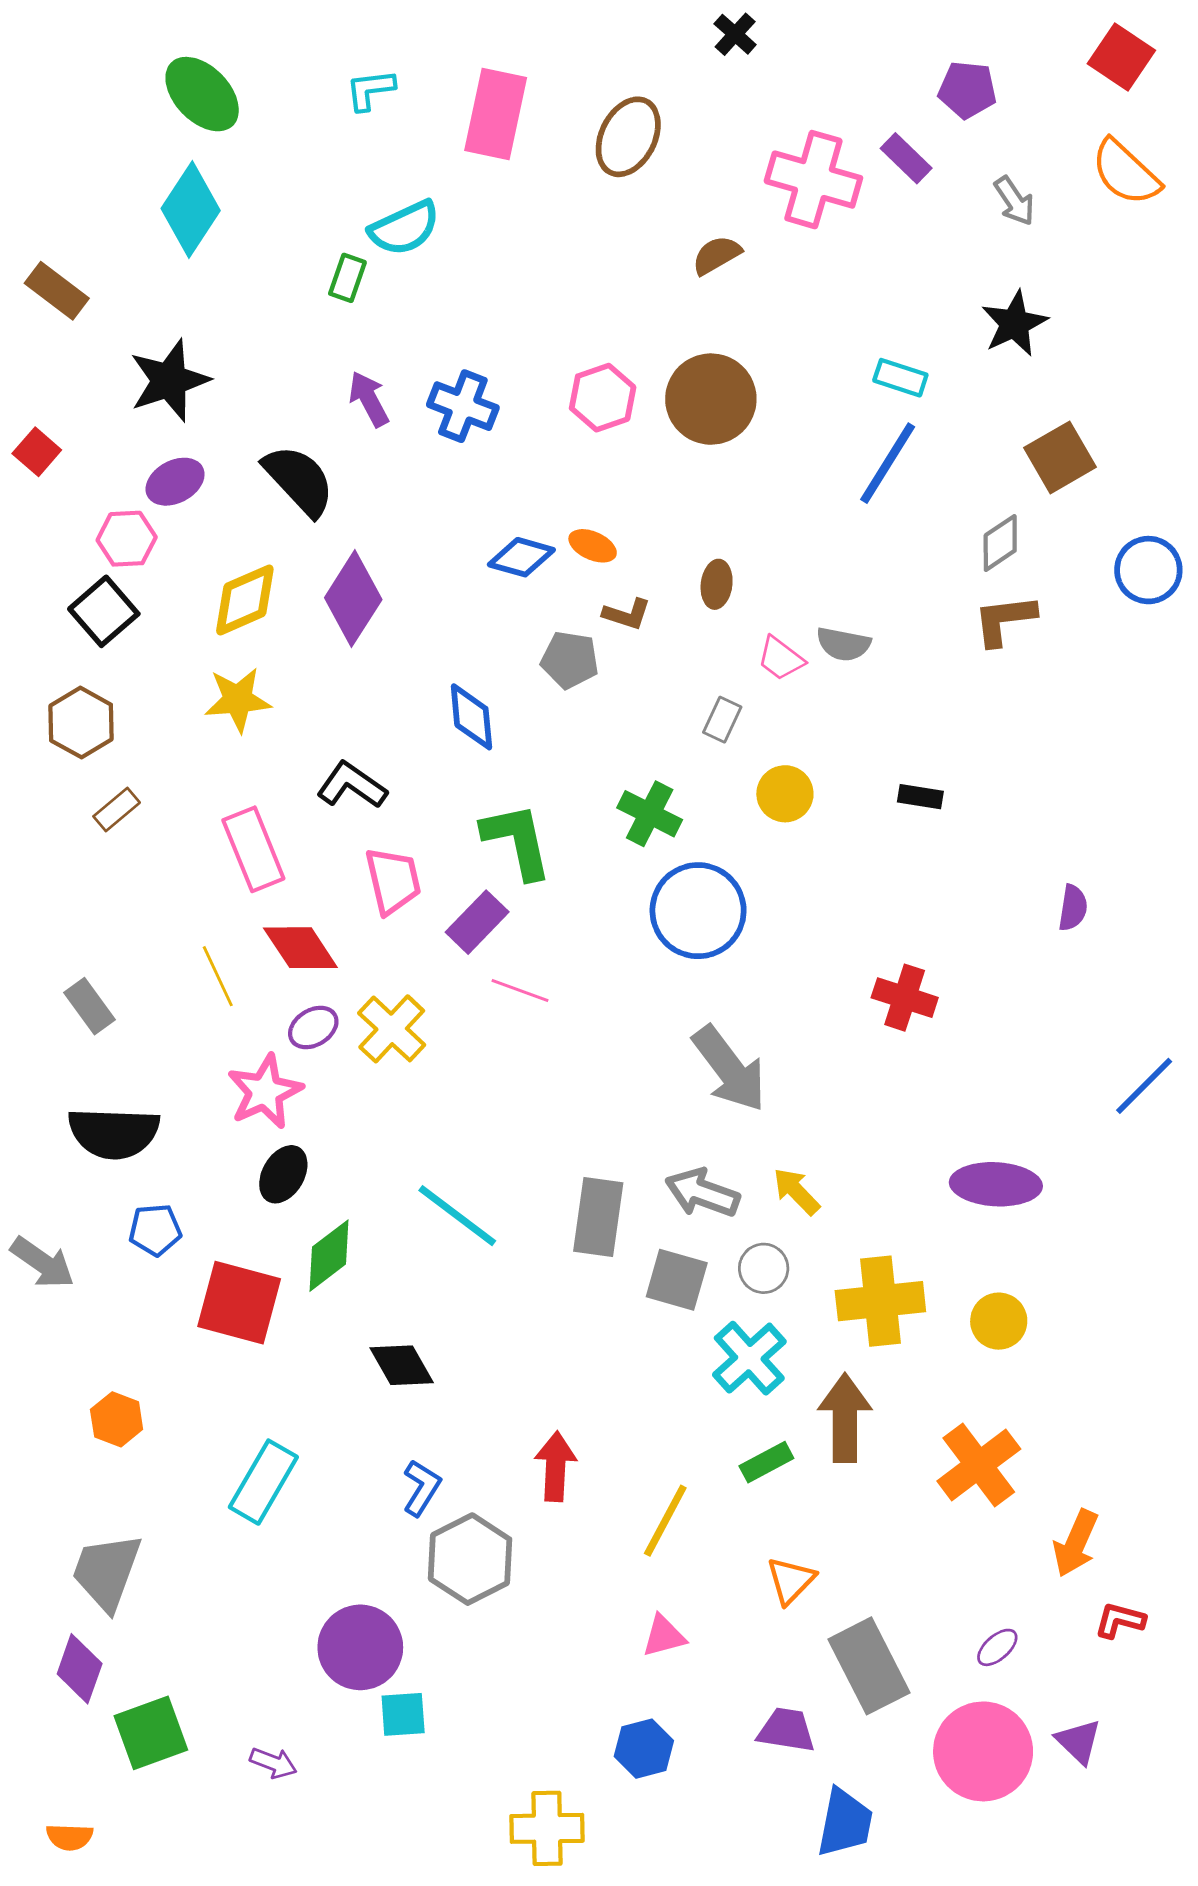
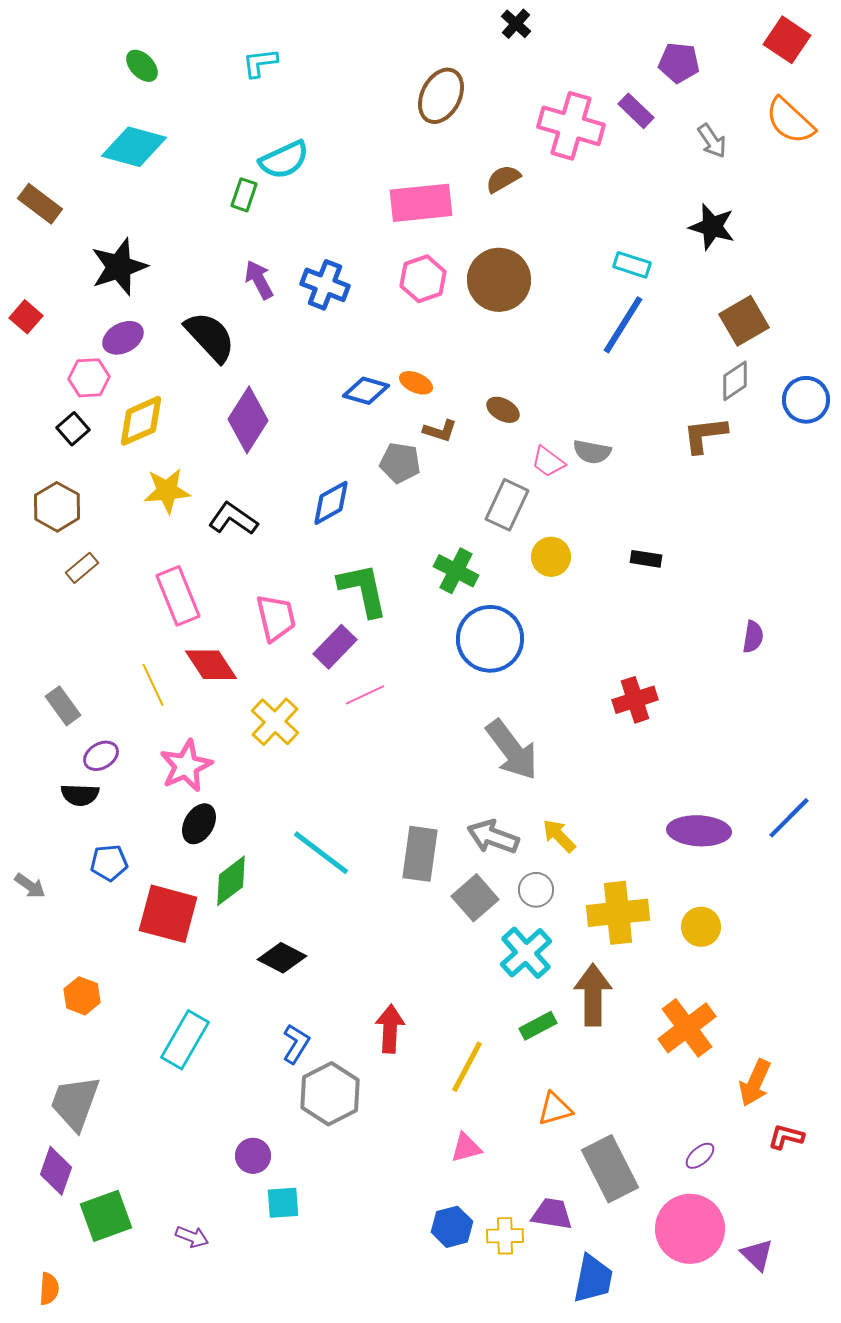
green ellipse: (202, 94) -> (142, 66), size x0.6
pink rectangle: (496, 114) -> (421, 203), moved, turned 72
cyan diamond: (191, 209) -> (134, 147), turned 72
black star: (1014, 323) -> (712, 227), turned -30
gray diamond: (1000, 543) -> (735, 381), moved
brown ellipse: (717, 584) -> (503, 410), turned -68
yellow diamond: (245, 600) -> (141, 421), moved
black square: (104, 611) -> (73, 429), size x0.7
blue diamond: (471, 717) -> (331, 503), turned 66
gray rectangle: (722, 720) -> (507, 505), size x1.6
black L-shape: (352, 785) -> (233, 519), moved
pink line: (520, 990) -> (365, 695), turned -45
red cross: (905, 998) -> (635, 700), turned -36
purple ellipse: (313, 1027) -> (101, 756), moved
blue line: (1144, 1086) -> (789, 818), moved
black semicircle: (114, 1133) -> (80, 795), size x0.6
gray arrow: (42, 1263) -> (30, 886), size x0.7
gray square: (677, 1280) -> (475, 898), turned 33
black diamond: (402, 1365) -> (282, 958), turned -33
orange triangle: (791, 1580) -> (555, 1109), turned 30
purple circle: (360, 1647) -> (253, 1156), size x0.6
purple triangle: (1079, 1741) -> (757, 1255), moved
yellow cross: (547, 1828) -> (505, 1236), moved, size x0.7
orange semicircle: (70, 1837) -> (49, 1289), turned -88

